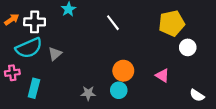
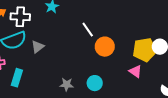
white line: (113, 23) -> (88, 30), moved
yellow pentagon: (172, 23) -> (145, 50), moved
orange circle: (123, 71) -> (105, 47), moved

